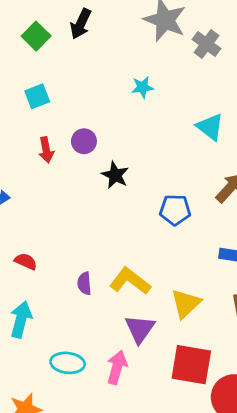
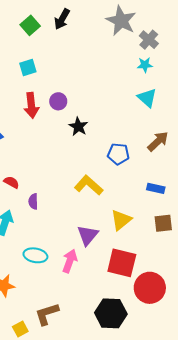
cyan star: (142, 87) -> (145, 65), moved
red arrow: (46, 150) -> (31, 105), size x1.4
yellow L-shape: (130, 281) -> (89, 185), moved
purple semicircle: (84, 283) -> (33, 201), moved

